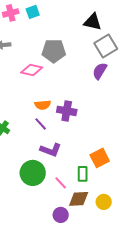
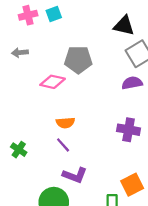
purple semicircle: (100, 71) -> (132, 83), turned 48
purple cross: (67, 111) -> (129, 130), moved

